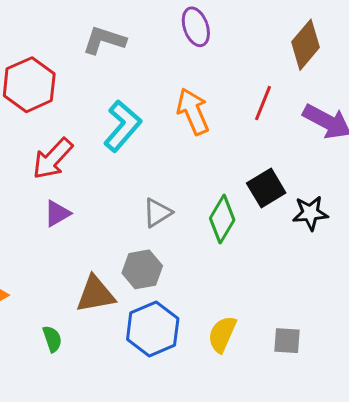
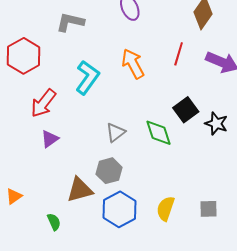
black star: (310, 213) -> (216, 124), turned 30
green diamond: (222, 219) -> (159, 133), turned -44

